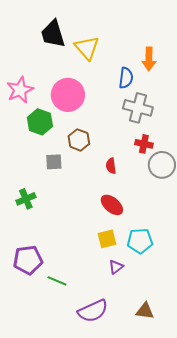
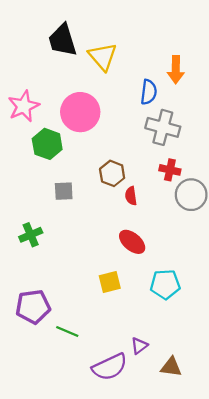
brown hexagon: (79, 140) -> (112, 173), moved
yellow square: (107, 239) -> (110, 282), moved
purple triangle: (116, 267) -> (139, 346), moved

